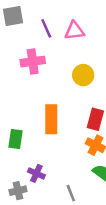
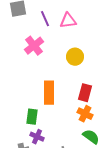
pink cross: (33, 62) -> (34, 46), turned -30
green rectangle: (15, 139) -> (32, 117), moved

